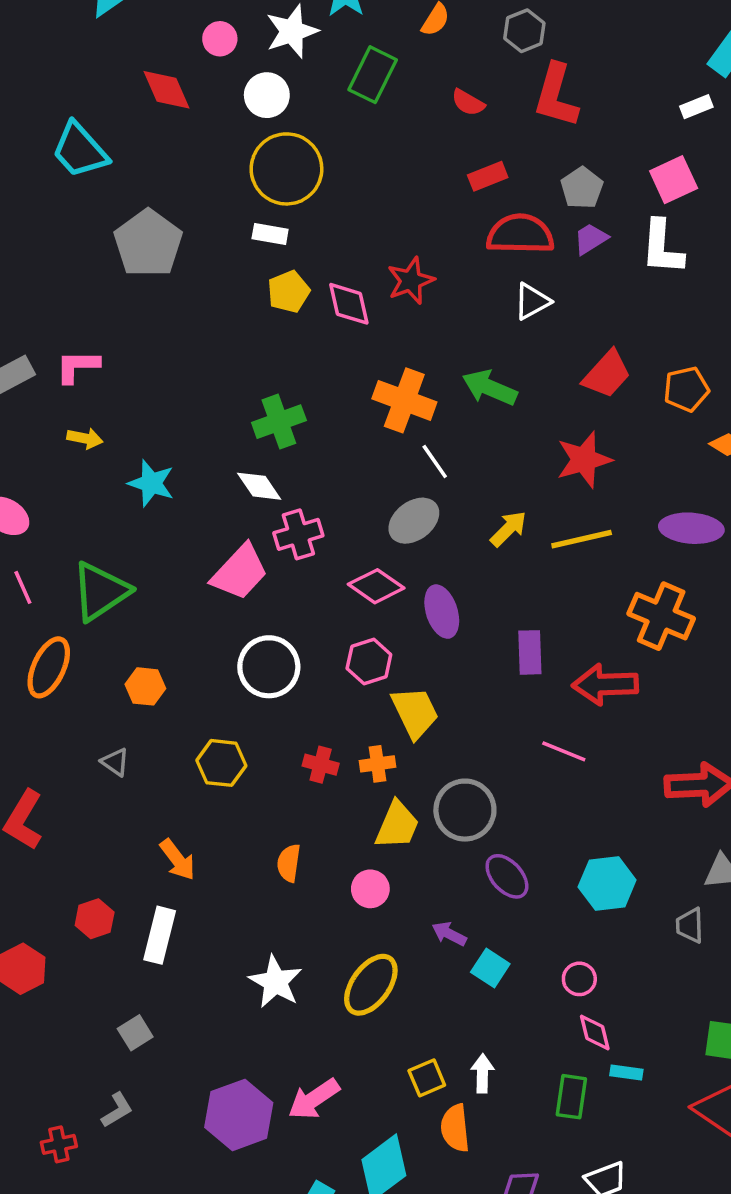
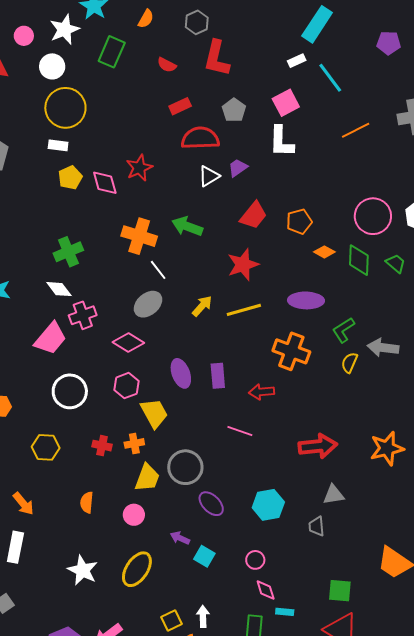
purple trapezoid: (591, 239) -> (238, 168), moved
purple ellipse: (442, 612) -> (181, 373), moved
red arrow: (605, 684) -> (262, 392), size x0.7

